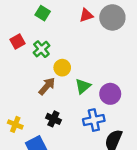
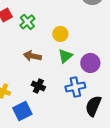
yellow circle: (62, 68) -> (60, 34), moved
brown arrow: (47, 86) -> (32, 56), turned -120

